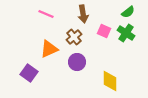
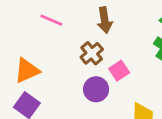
pink square: (104, 31) -> (119, 71), moved, turned 32
orange triangle: (49, 49) -> (27, 71), moved

